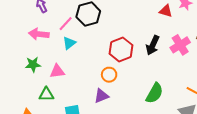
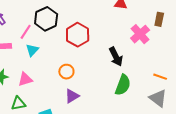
black arrow: (153, 45) -> (116, 57), moved, turned -42
red hexagon: (121, 49) -> (78, 35), moved
orange circle: (109, 75) -> (66, 72), moved

